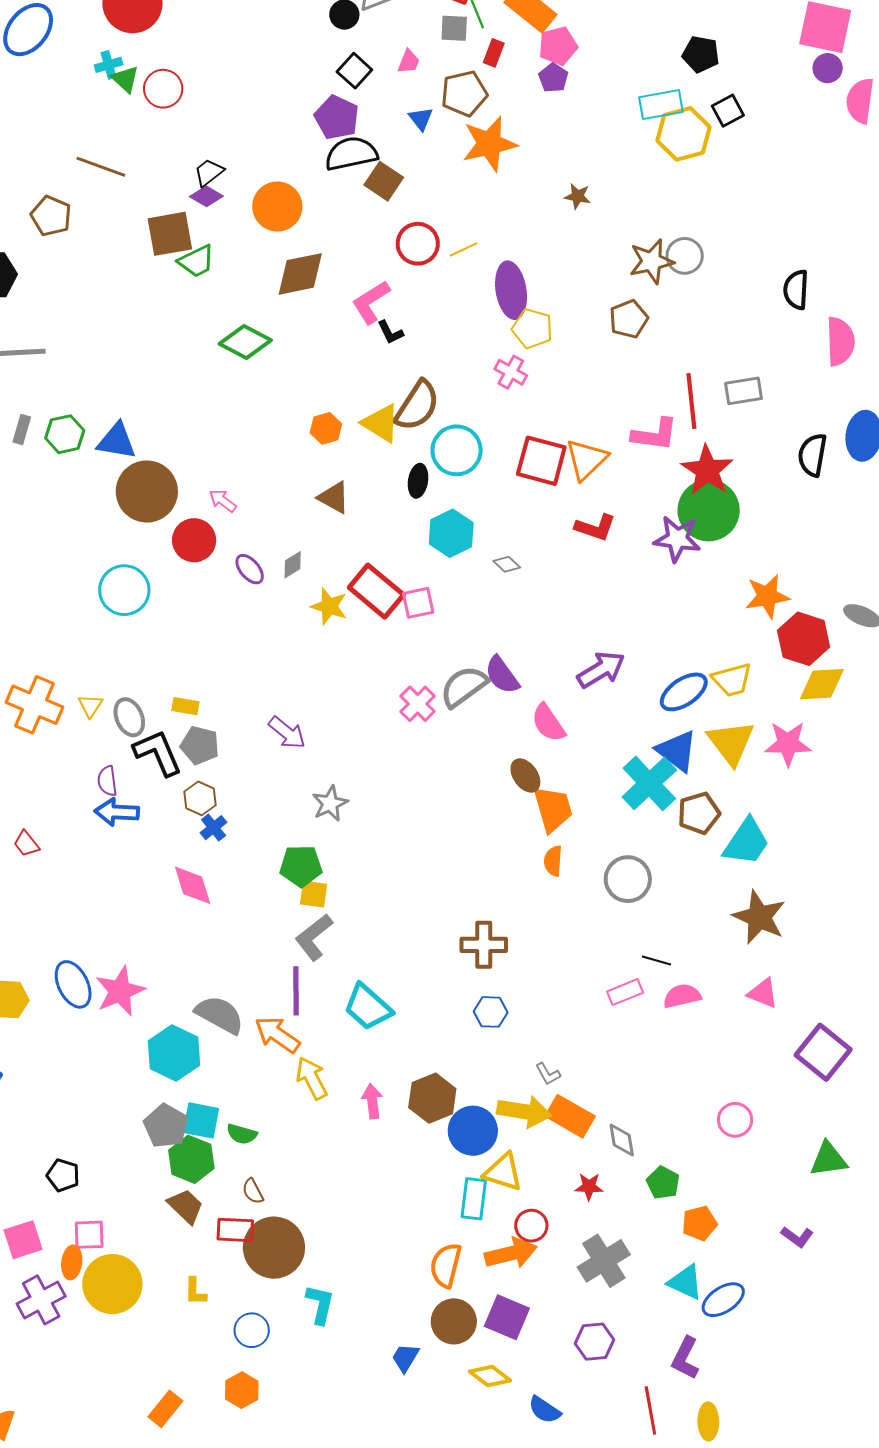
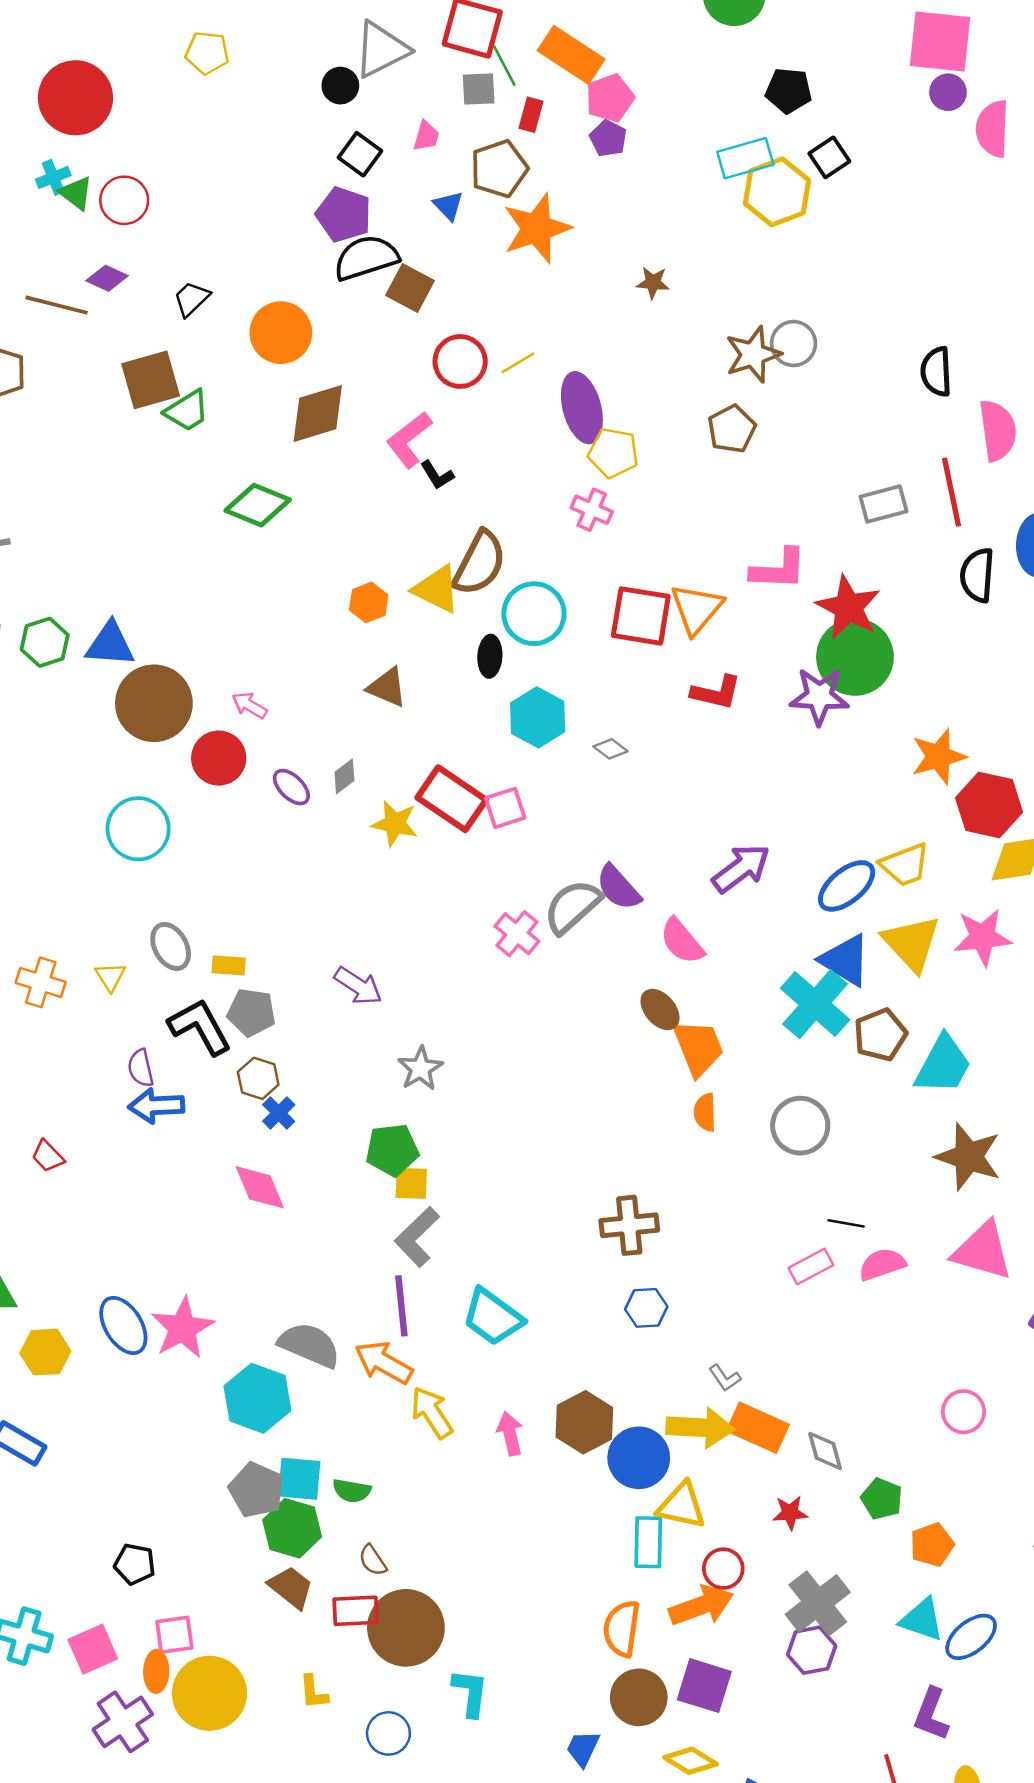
purple diamond: (206, 196) -> (107, 278), moved
red line: (691, 401) -> (951, 492), moved
orange cross: (34, 705) -> (41, 982), size x0.7
gray ellipse: (129, 717) -> (171, 946), moved
pink triangle: (763, 993) -> (983, 1251), size x1.6
purple hexagon: (595, 1342) -> (812, 1650), moved

